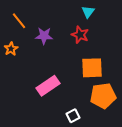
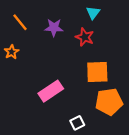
purple star: (44, 36) -> (54, 28), moved

